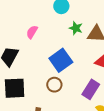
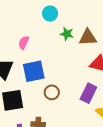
blue square: (61, 60) -> (34, 71), moved, turned 30

